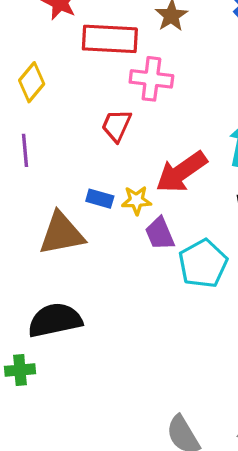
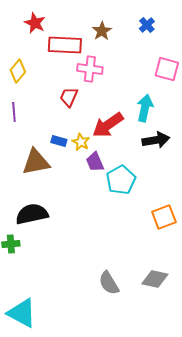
yellow star: (136, 200) -> (81, 142), turned 30

